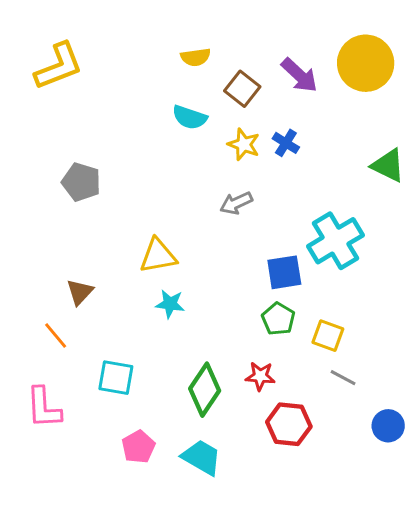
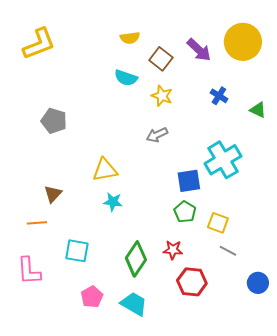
blue cross: (286, 143) -> (219, 96), moved
green triangle: (388, 165) -> (258, 110), size x0.7
orange line: (56, 336) -> (37, 223), turned -54

